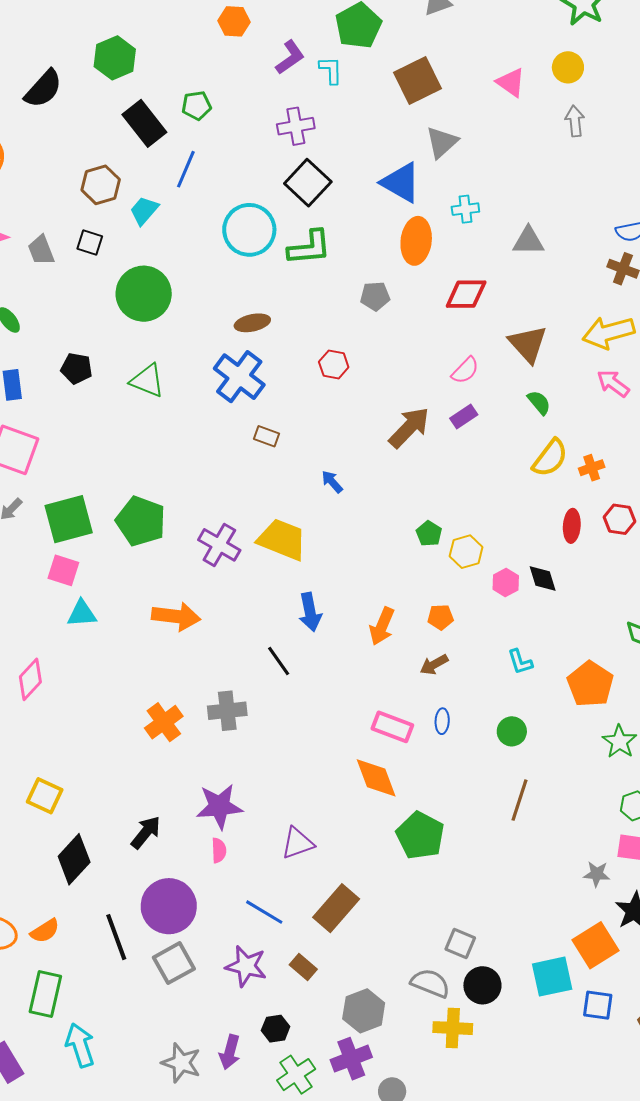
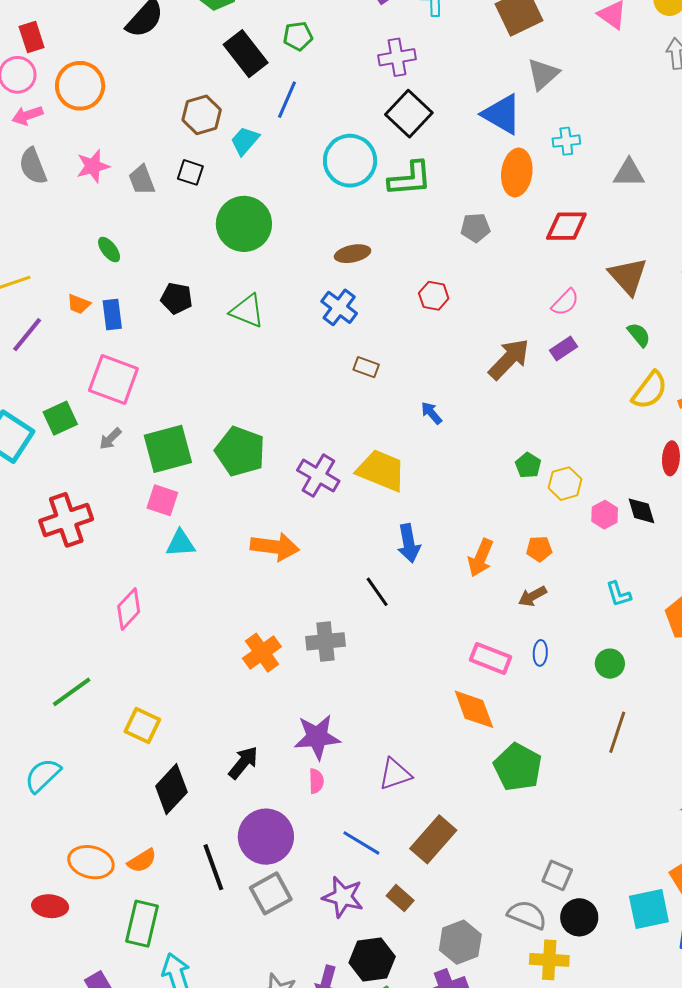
blue cross: (239, 377) -> (339, 307), size x0.7
black hexagon: (276, 1029) -> (372, 960), size x1.6

